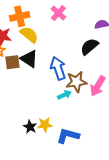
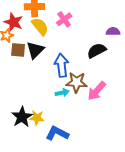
pink cross: (58, 13) -> (64, 19), moved
black triangle: (29, 59) -> (35, 50), turned 30
black star: (30, 127) -> (22, 117), size x1.5

